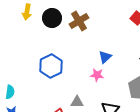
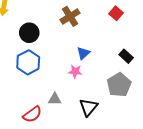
black circle: (52, 18) -> (29, 33), moved
brown cross: (79, 21) -> (70, 16), moved

